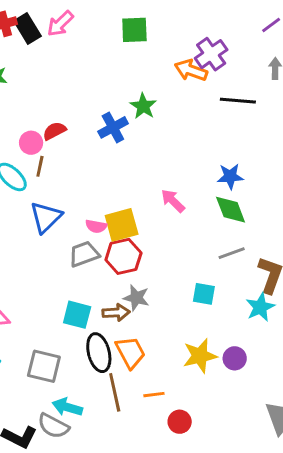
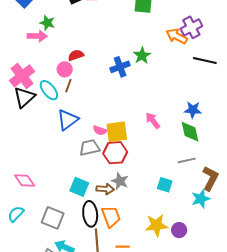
red semicircle: (54, 131) -> (76, 55), moved

